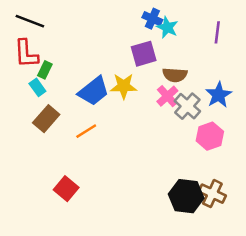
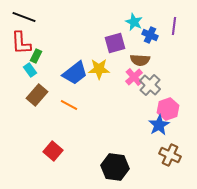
blue cross: (152, 19) -> (150, 35), moved
blue star: (219, 95) -> (159, 125), moved
orange line: (86, 131) -> (69, 105), turned 60
black hexagon: (186, 196) -> (115, 167), moved

